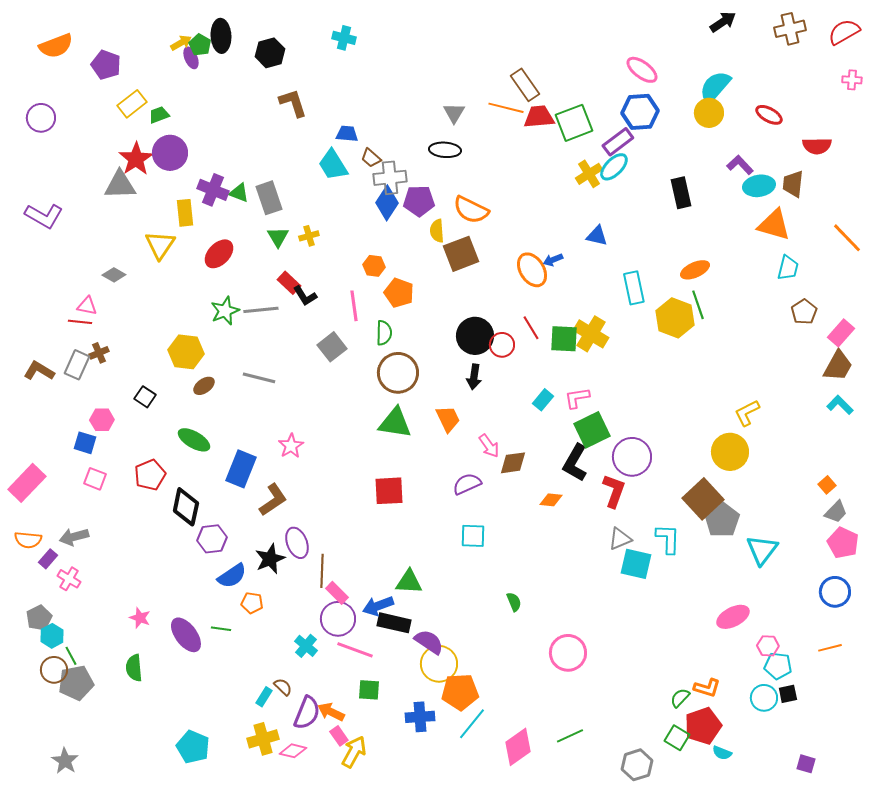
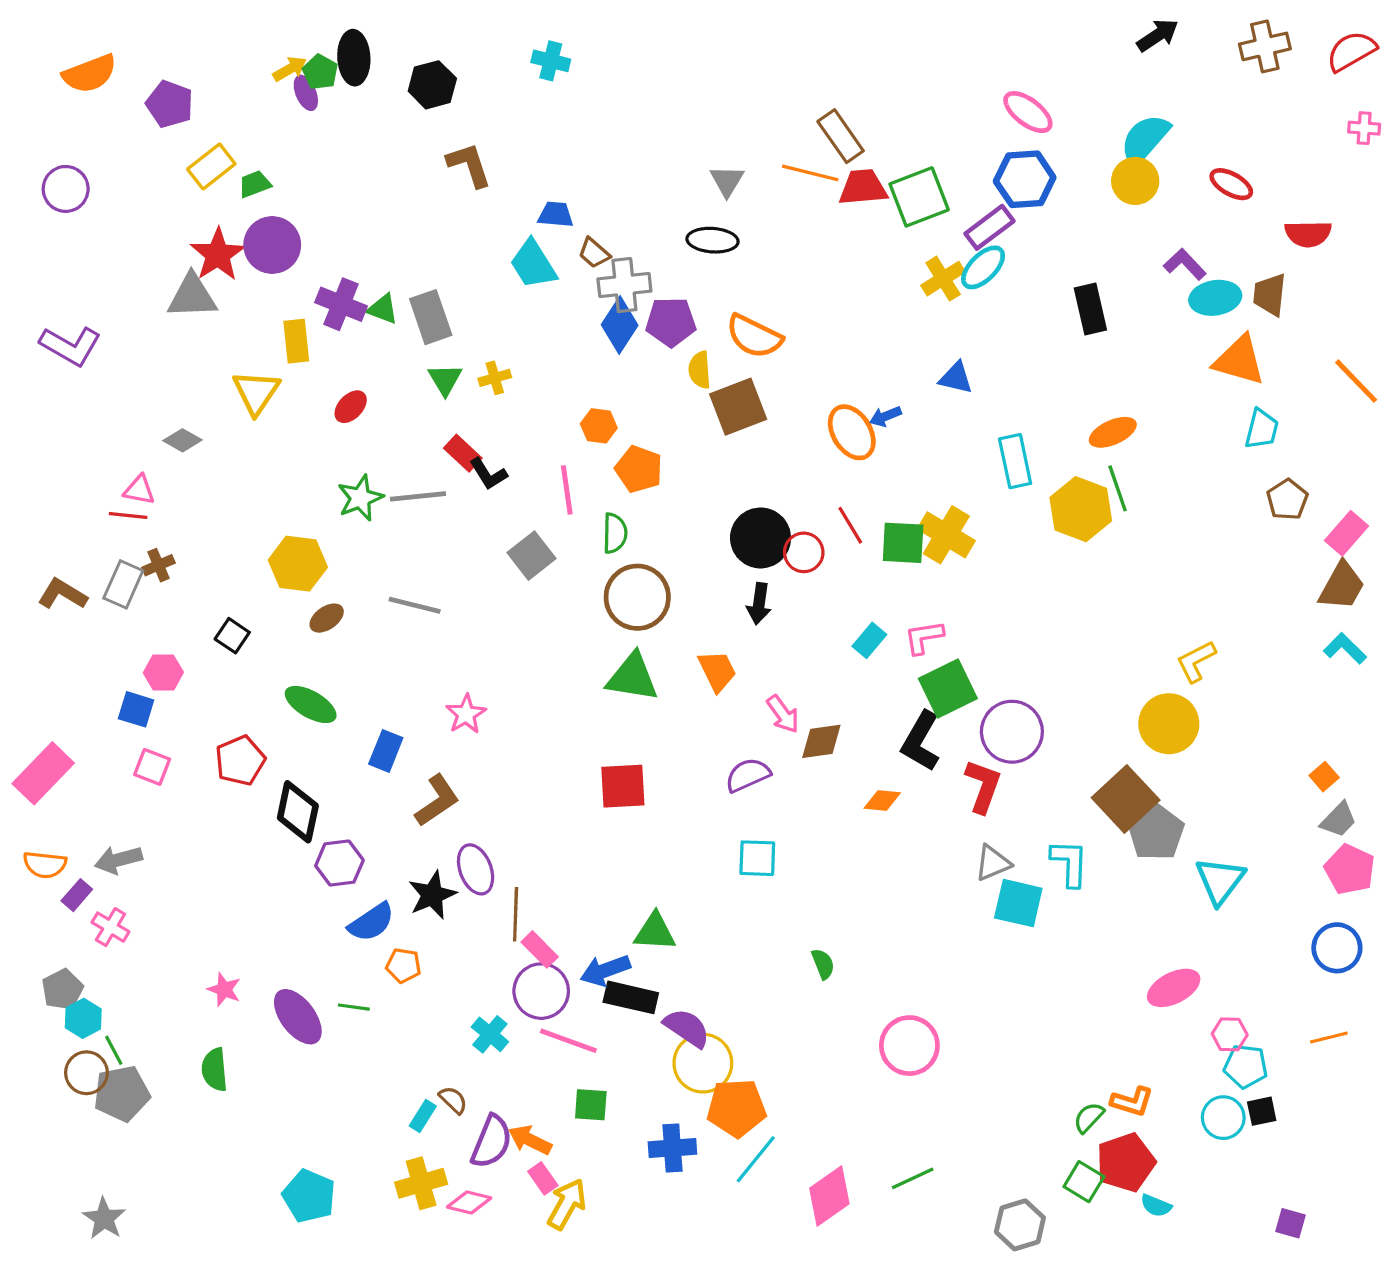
red ellipse: (219, 254) -> (351, 407), size x0.7
blue rectangle: (241, 469) -> (386, 751), size x0.7

